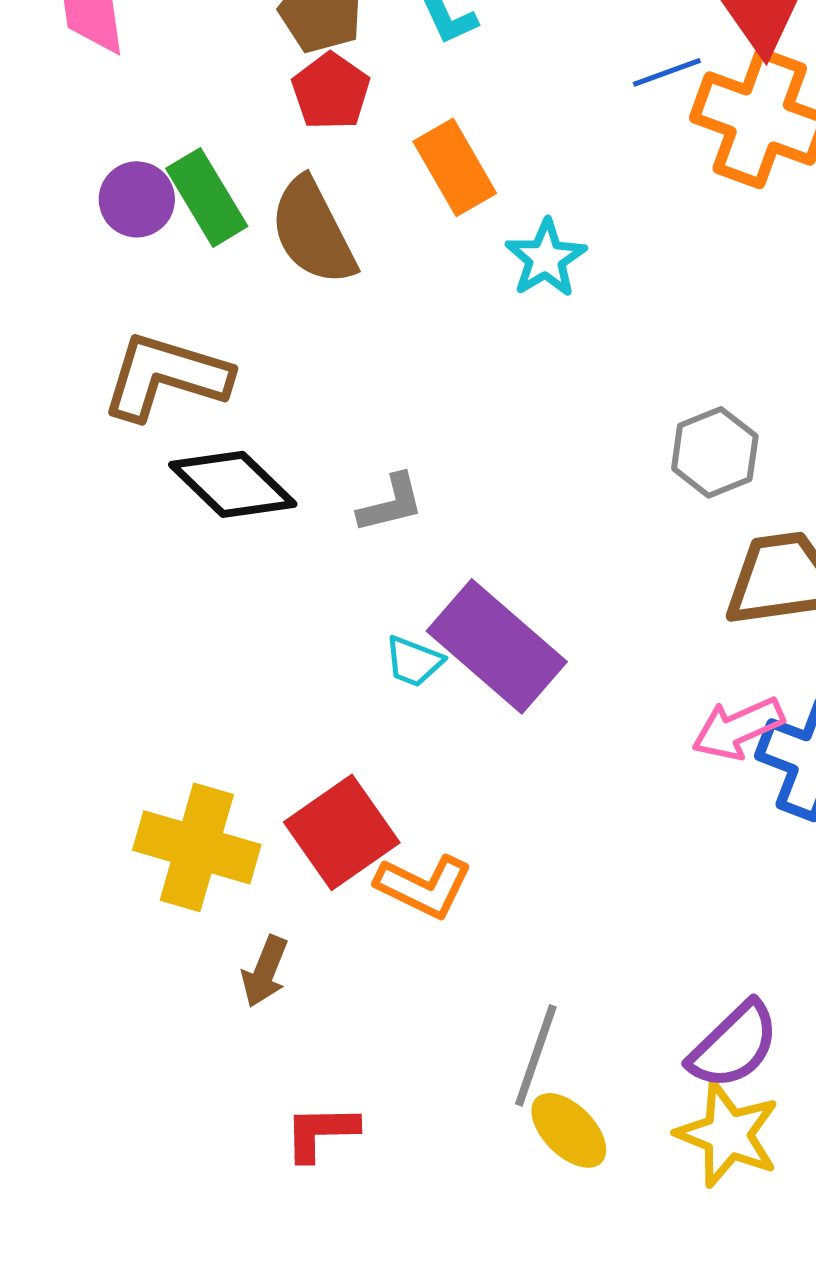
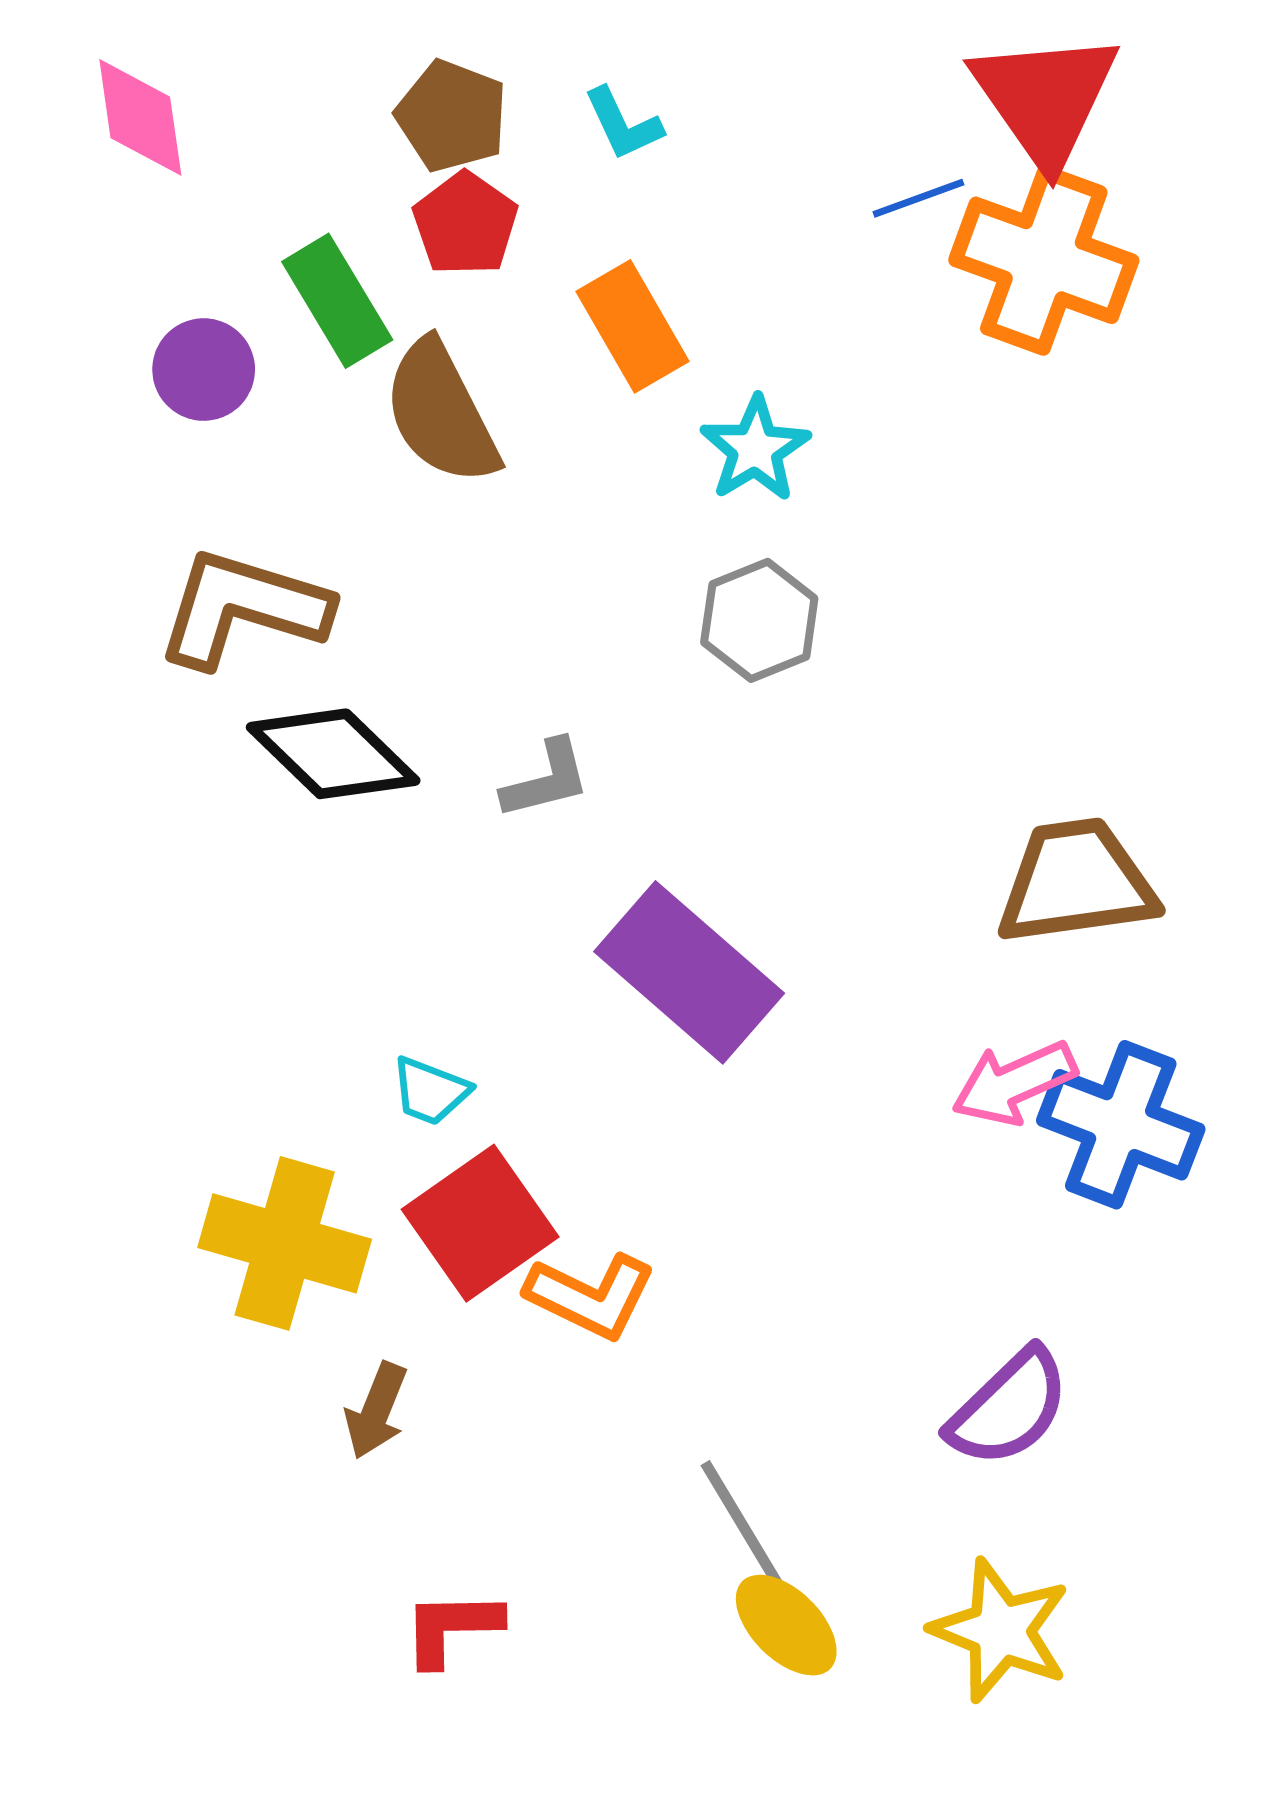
green rectangle: (207, 197) -> (337, 301), moved
gray hexagon: (715, 452) -> (759, 620), moved
cyan trapezoid: (414, 661) -> (430, 1091), moved
purple semicircle: (734, 1045) -> (1009, 1408), moved
gray line: (536, 1055) -> (742, 1524), turned -50

